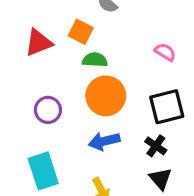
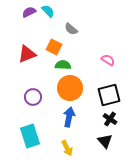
blue arrow: (104, 141) -> (69, 117), turned 114
black cross: (156, 146) -> (110, 119), moved

